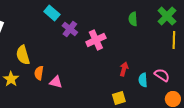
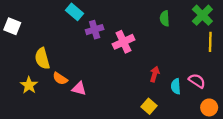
purple cross: (70, 29) -> (95, 30), turned 35
orange semicircle: (39, 73) -> (60, 79), turned -64
yellow square: (119, 98) -> (149, 106), turned -32

